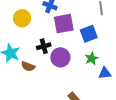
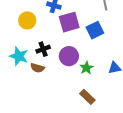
black cross: (44, 46) -> (43, 49), moved
green star: (92, 58) -> (86, 68), moved

